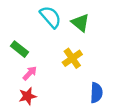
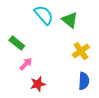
yellow cross: (72, 58) -> (81, 51), moved
red star: (28, 96) -> (38, 84), moved

